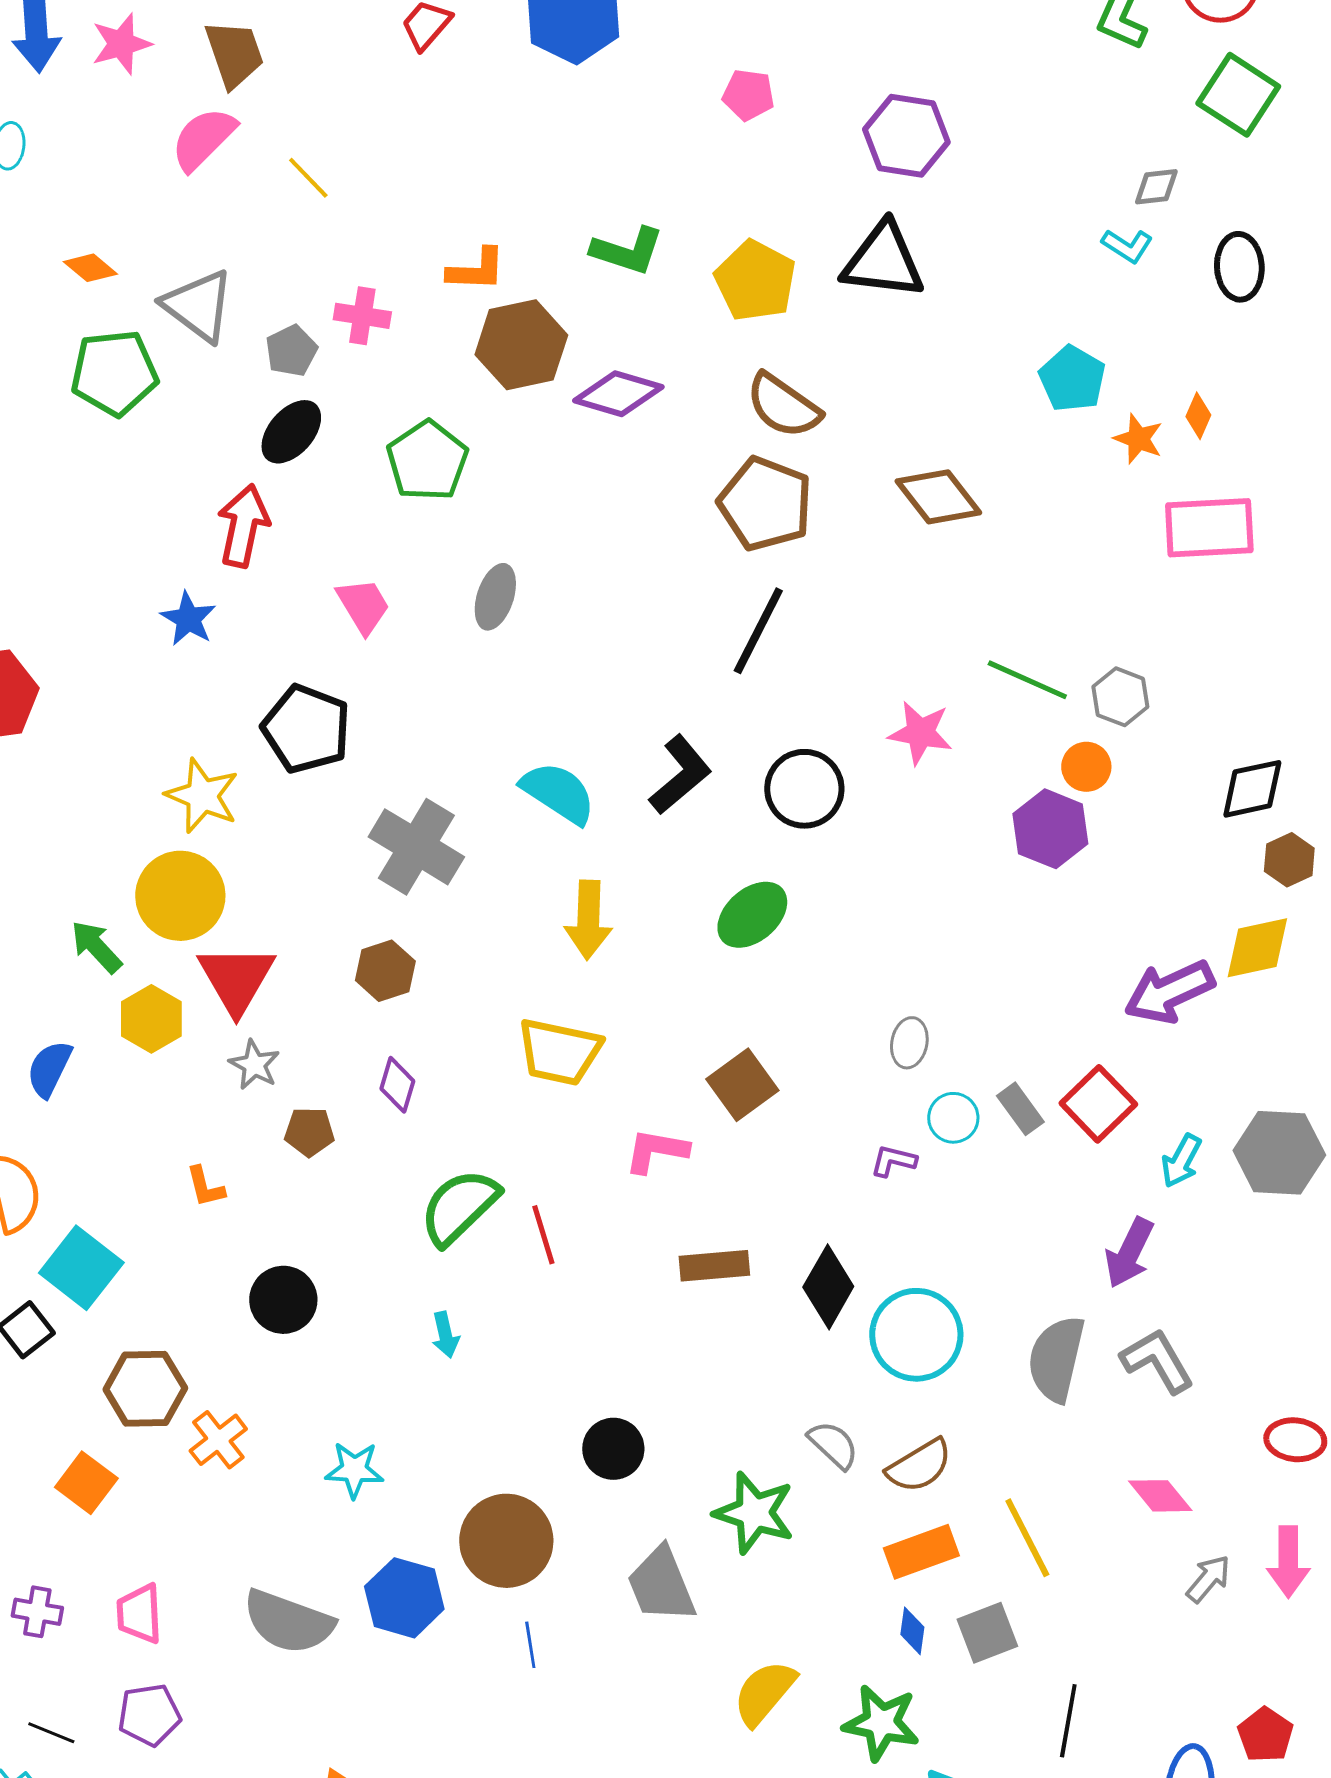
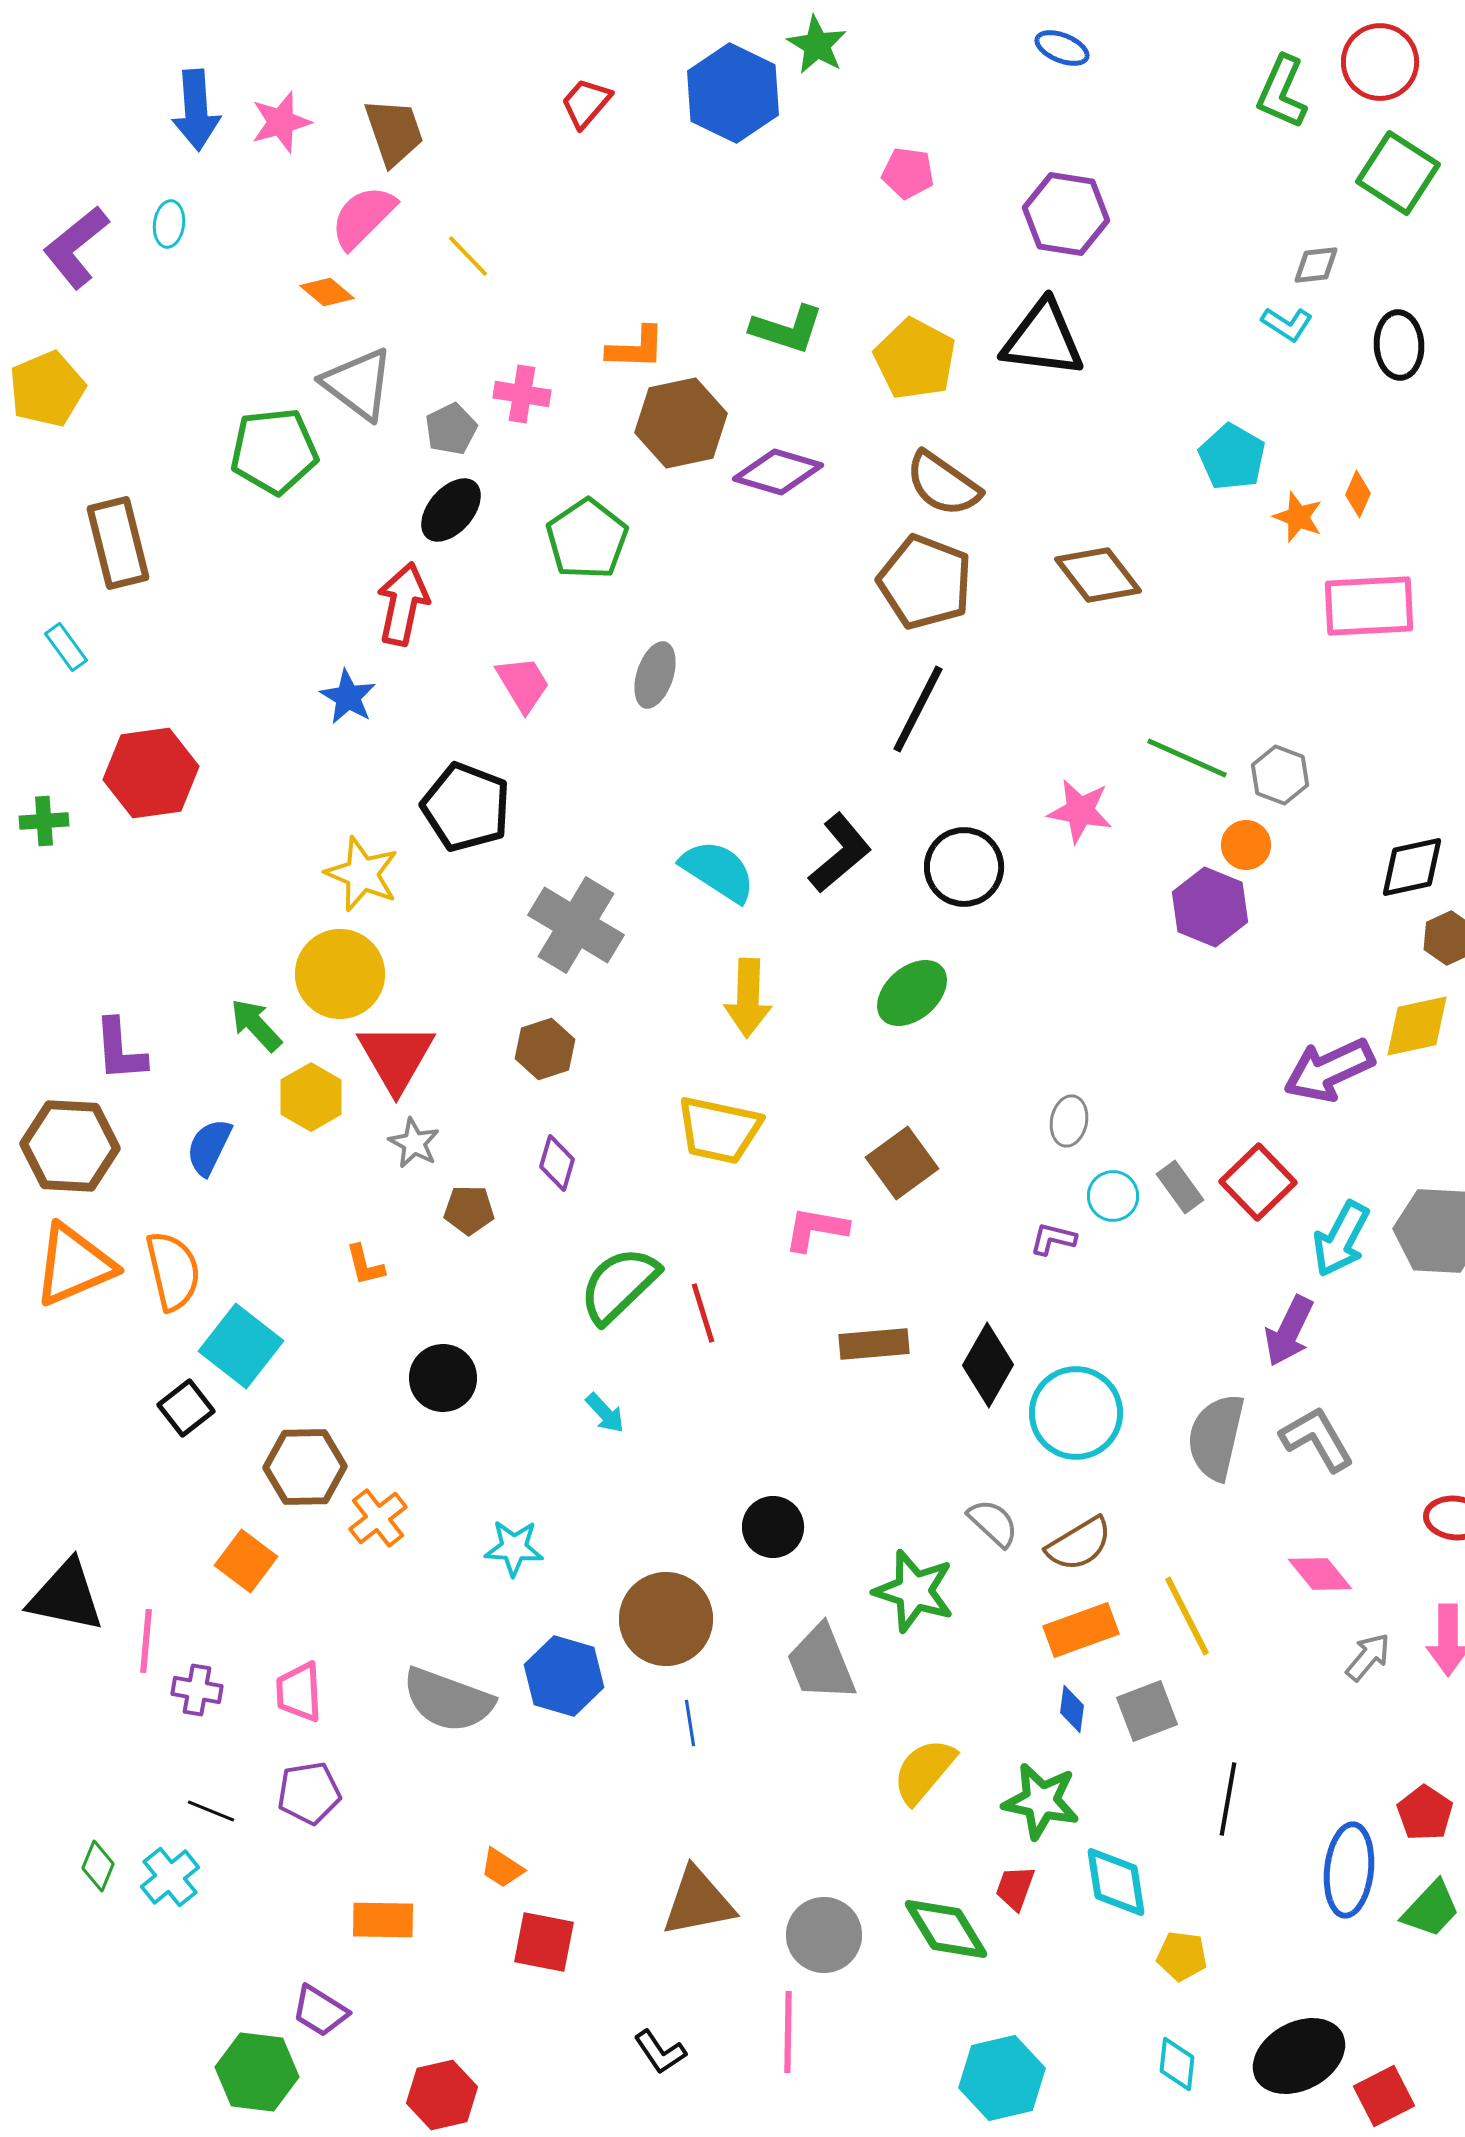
orange diamond: (90, 268) -> (327, 292), moved
cyan arrow: (1181, 1161) -> (1341, 1239), size x1.4
cyan arrow: (445, 1335) -> (605, 1413), turned -30

